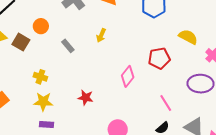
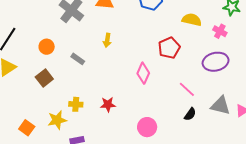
brown square: (21, 42) -> (44, 78), moved, turned 36
yellow cross: (40, 77) -> (76, 104), moved
yellow star: (43, 102) -> (57, 120), moved

